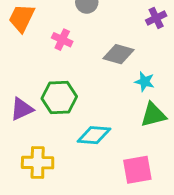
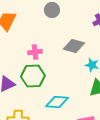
pink cross: (62, 40) -> (35, 52), moved, turned -32

